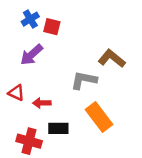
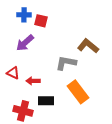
blue cross: (30, 19) -> (24, 15), turned 32

